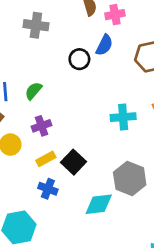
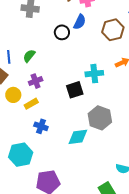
yellow rectangle: (46, 159) -> (31, 104), moved
black square: (73, 162) -> (75, 90), moved, turned 30

